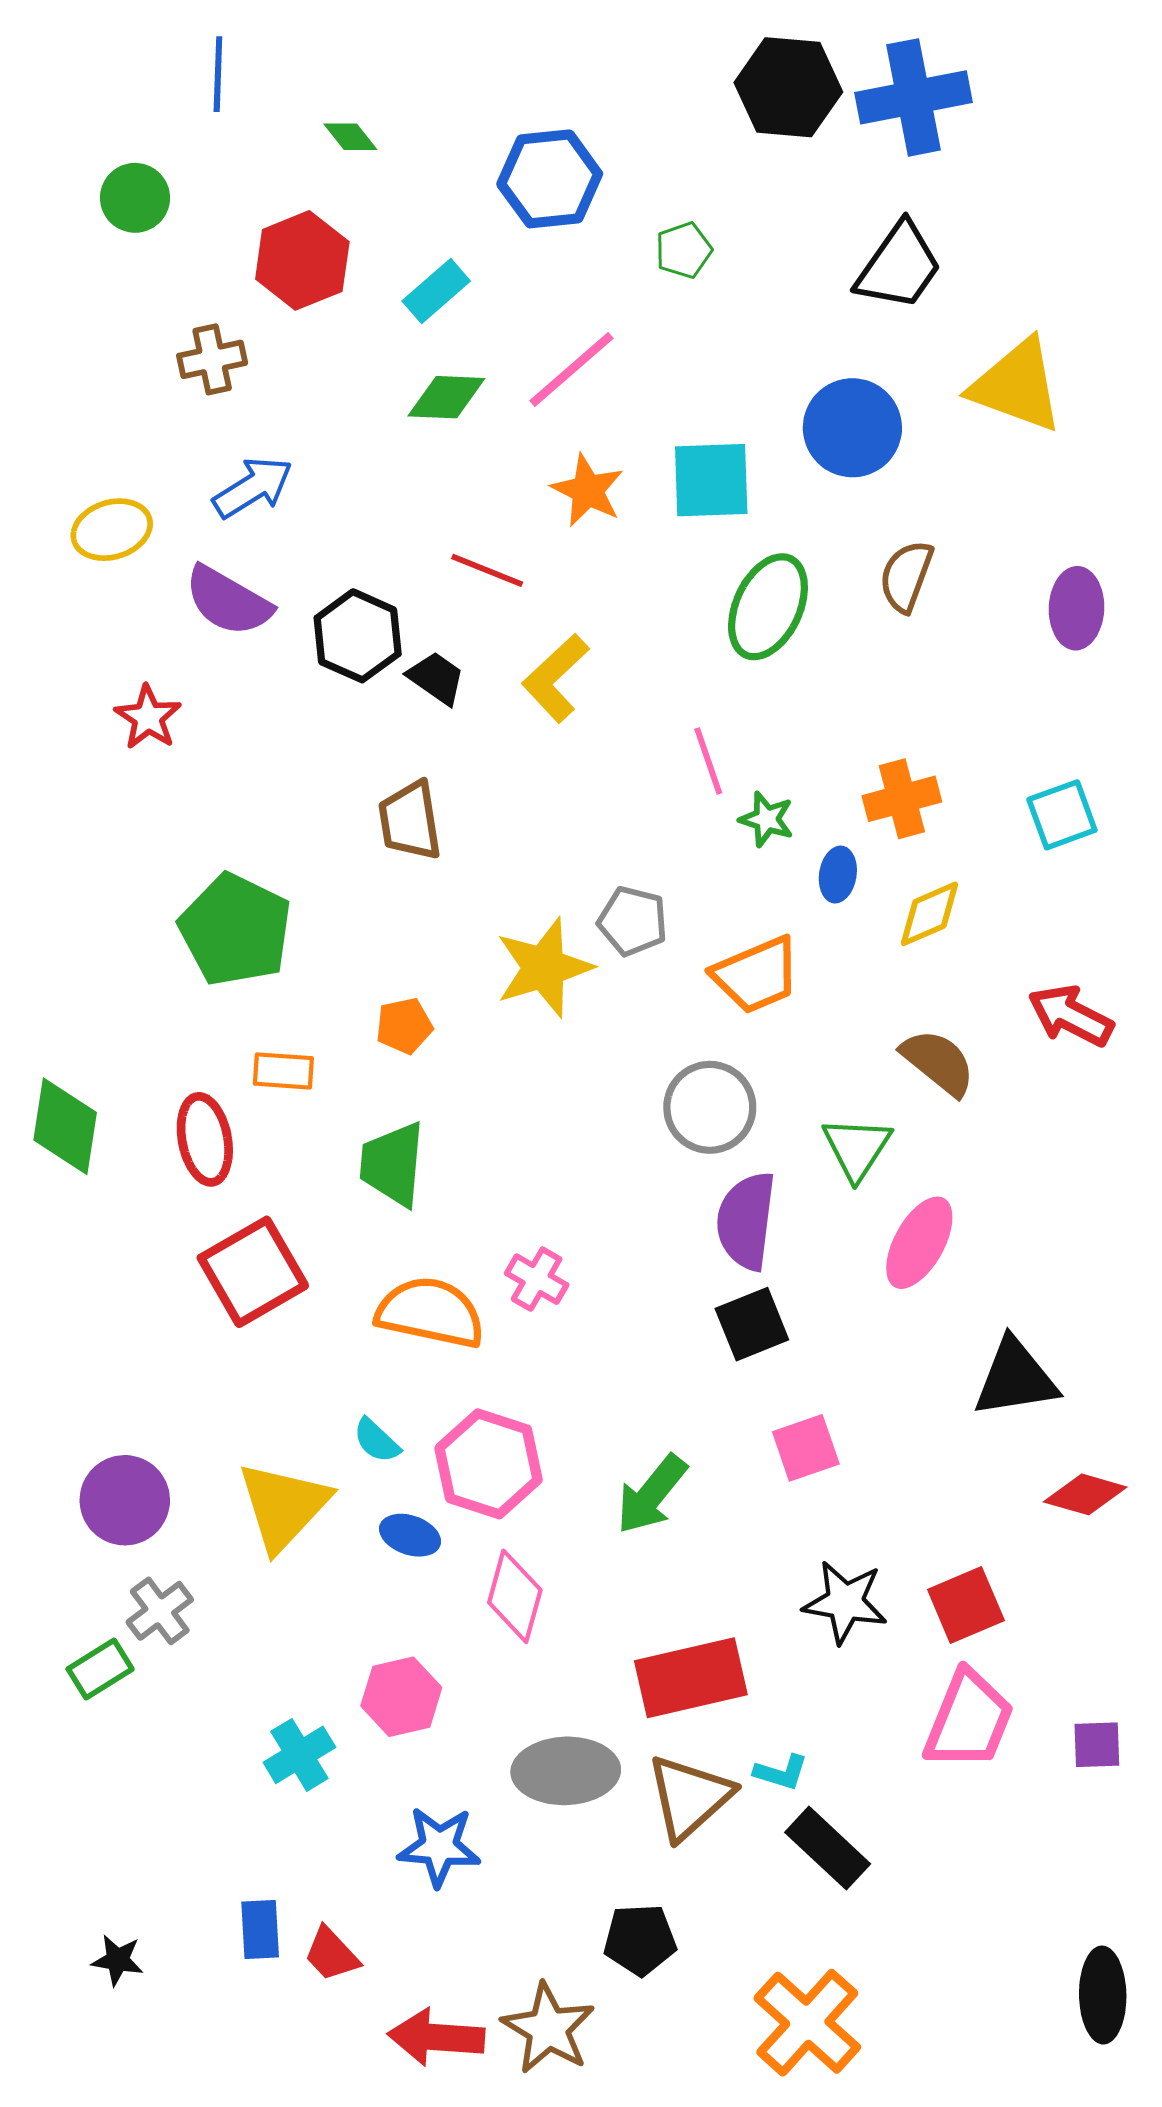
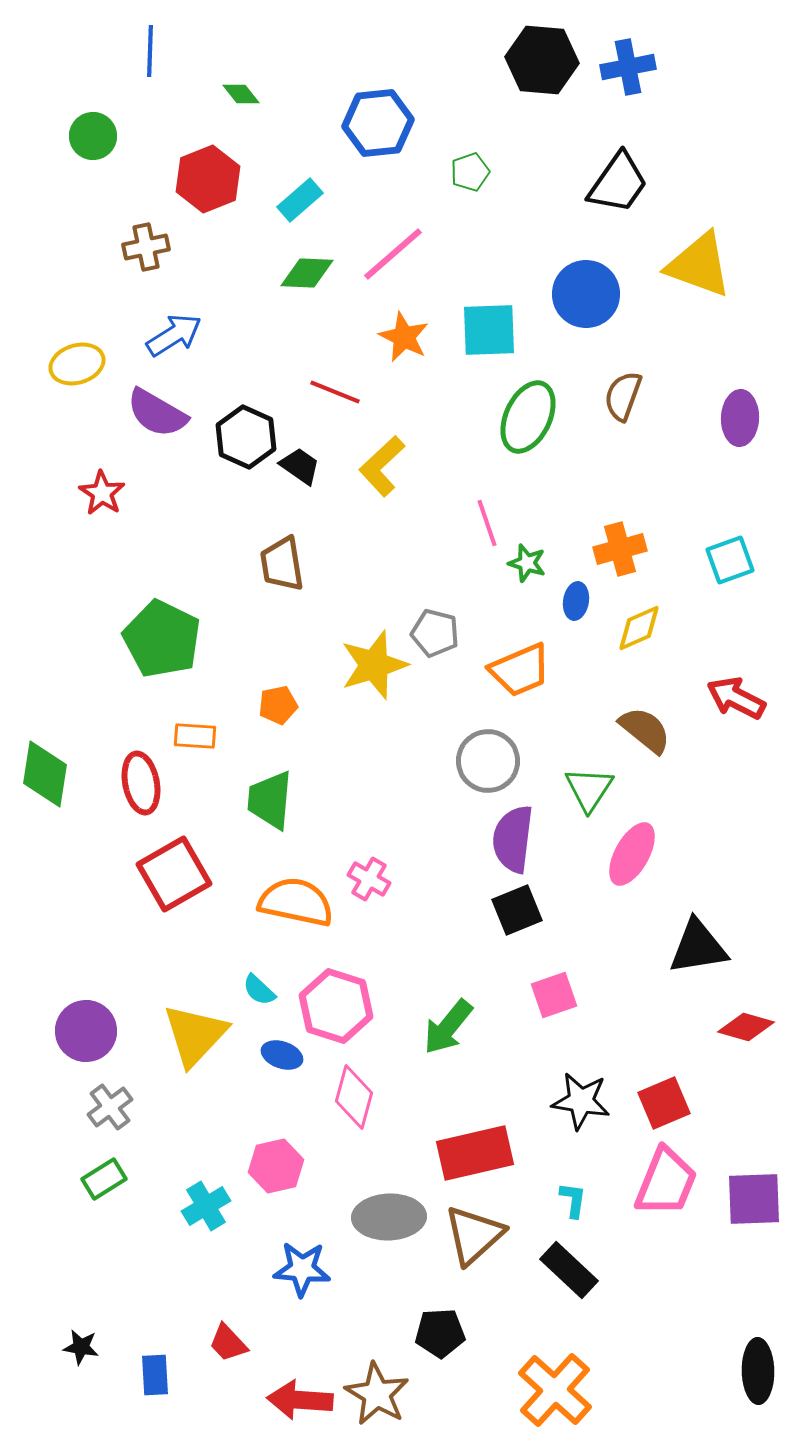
blue cross: (914, 97) -> (628, 67), size x0.7
green rectangle: (100, 1669) -> (104, 1179), moved
purple square: (1097, 1745) -> (754, 1199), size x1.6
cyan L-shape: (781, 1772) -> (573, 1200), moved, turned -99
blue rectangle: (260, 1930) -> (155, 1375), moved

